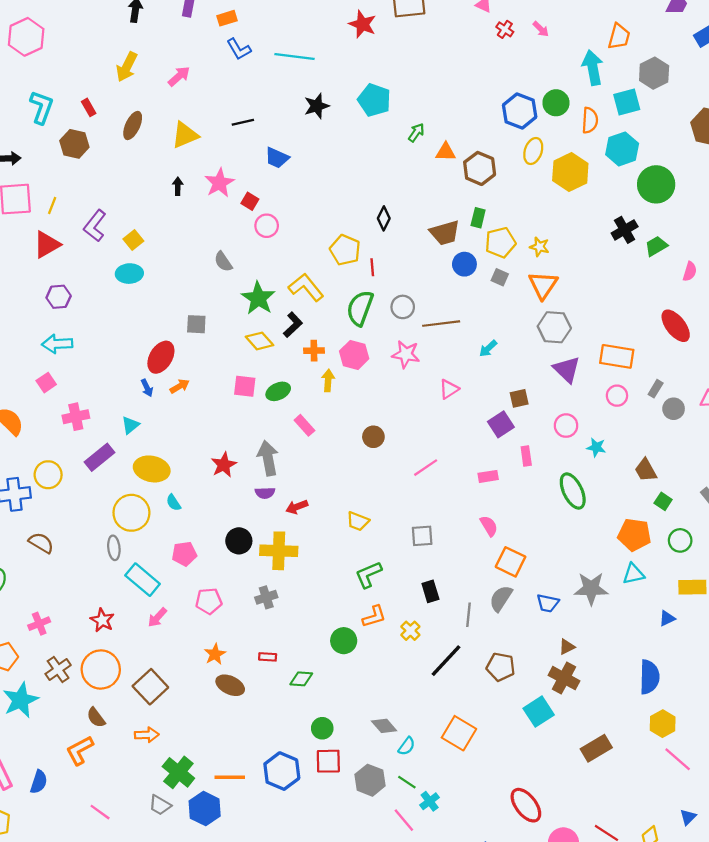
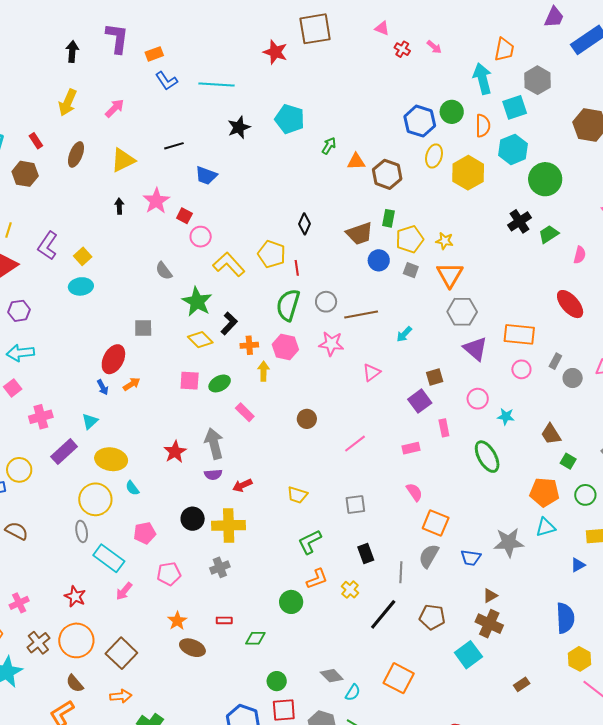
yellow L-shape: (306, 287) -> (229, 264), moved
brown rectangle: (596, 748) -> (522, 684), size x0.6

